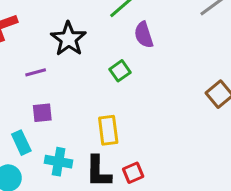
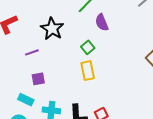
yellow rectangle: (108, 130) -> (88, 71), moved
cyan rectangle: (21, 143) -> (26, 100), turned -35

